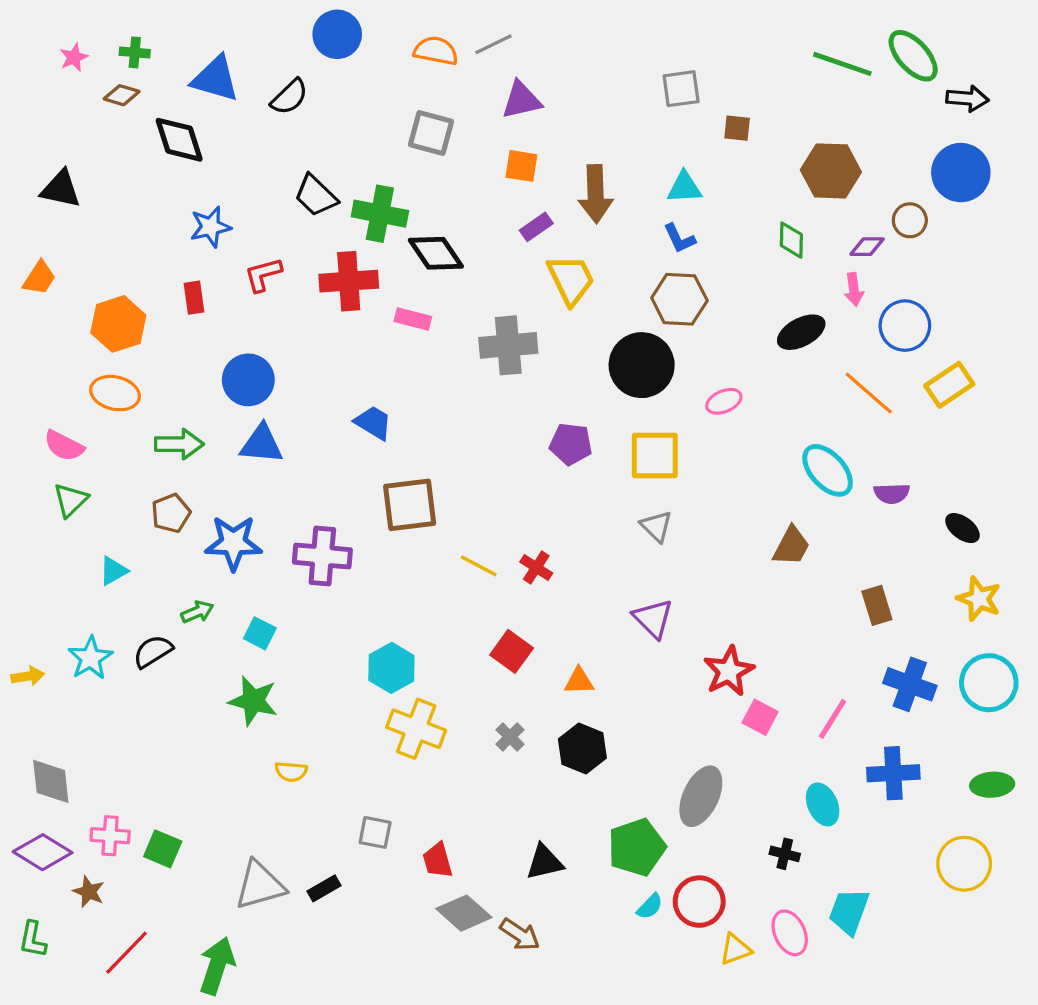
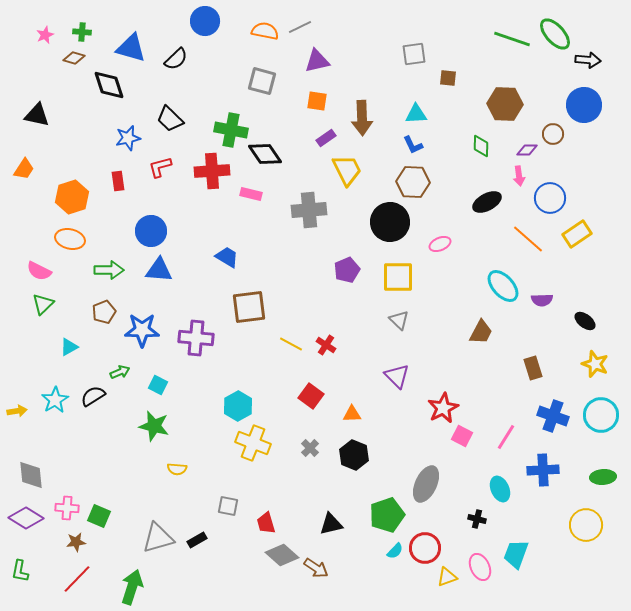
black trapezoid: (316, 196) -> (170, 119), moved
purple pentagon: (571, 444) -> (347, 270), turned -30
brown star: (89, 892) -> (76, 542), moved, turned -30

